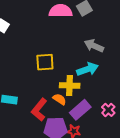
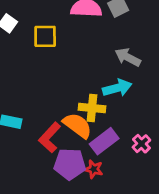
yellow square: (45, 62) -> (45, 36), moved
orange semicircle: (60, 99) -> (78, 125), size x1.6

